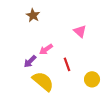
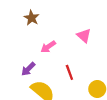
pink arrow: (46, 49) -> (48, 47), moved

